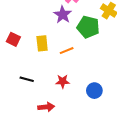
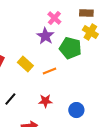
yellow rectangle: (42, 43) -> (25, 64), turned -42
black line: (27, 79) -> (10, 99), turned -64

